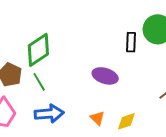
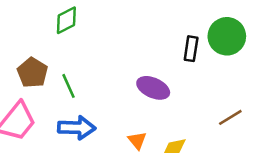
green diamond: (38, 50) -> (66, 20), moved, size x0.7

